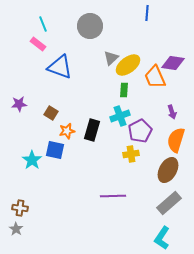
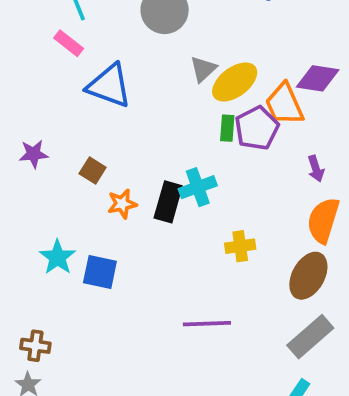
cyan cross: (120, 116) -> (198, 187), moved
purple pentagon: (140, 131) -> (257, 128), moved
blue square: (55, 150) -> (100, 272), moved

